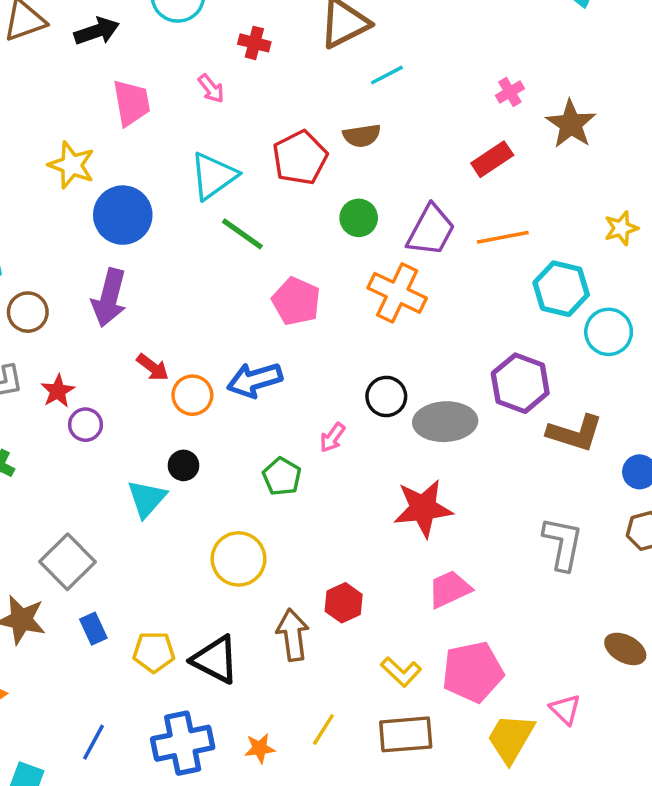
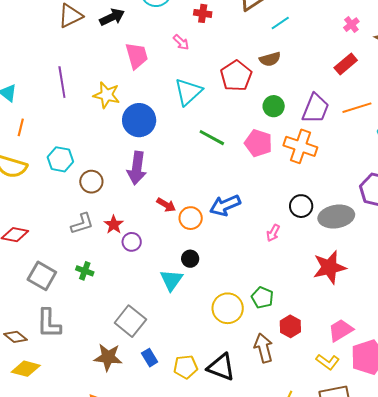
green line: (242, 234) -> (212, 138), moved
pink pentagon: (296, 301) -> (258, 143), moved
green pentagon: (282, 477) -> (262, 298), moved
pink trapezoid: (450, 589) -> (341, 330), moved

